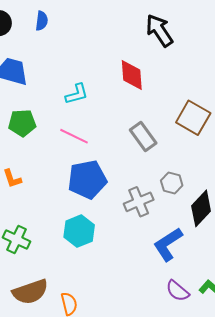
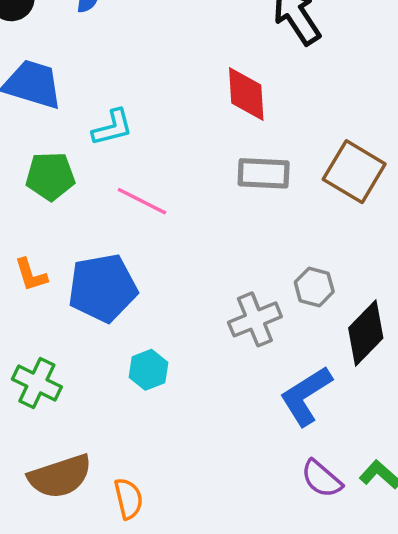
cyan L-shape: (77, 94) -> (112, 128), moved
gray rectangle: (143, 136) -> (264, 173), moved, turned -52
blue pentagon: (87, 180) -> (103, 288), moved
cyan hexagon: (79, 231) -> (148, 370), size x0.7

